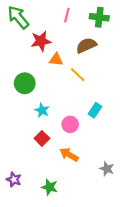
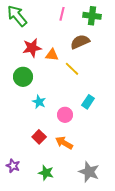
red star: (41, 41) -> (32, 48), moved
red square: (42, 138) -> (39, 137), moved
gray star: (107, 169) -> (89, 172), moved, size x1.5

